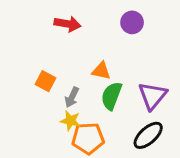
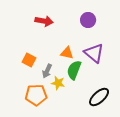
purple triangle: (153, 96) -> (94, 53), moved, turned -30
yellow star: (70, 121) -> (58, 83), moved
orange pentagon: (88, 138) -> (36, 95), moved

